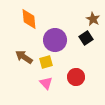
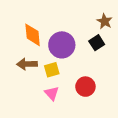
orange diamond: (29, 19) -> (33, 35), moved
brown arrow: (24, 57) -> (27, 64), turned -36

